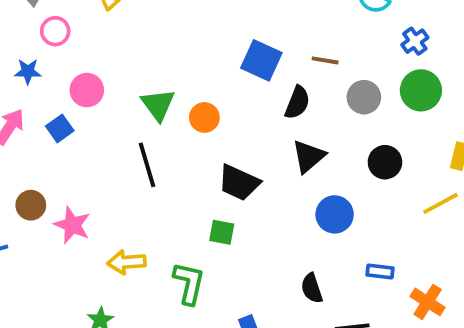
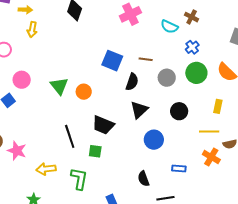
black line: (147, 165) -> (70, 136), moved
yellow line: (441, 203) -> (209, 132), turned 30
orange cross: (428, 302) -> (211, 157), moved

